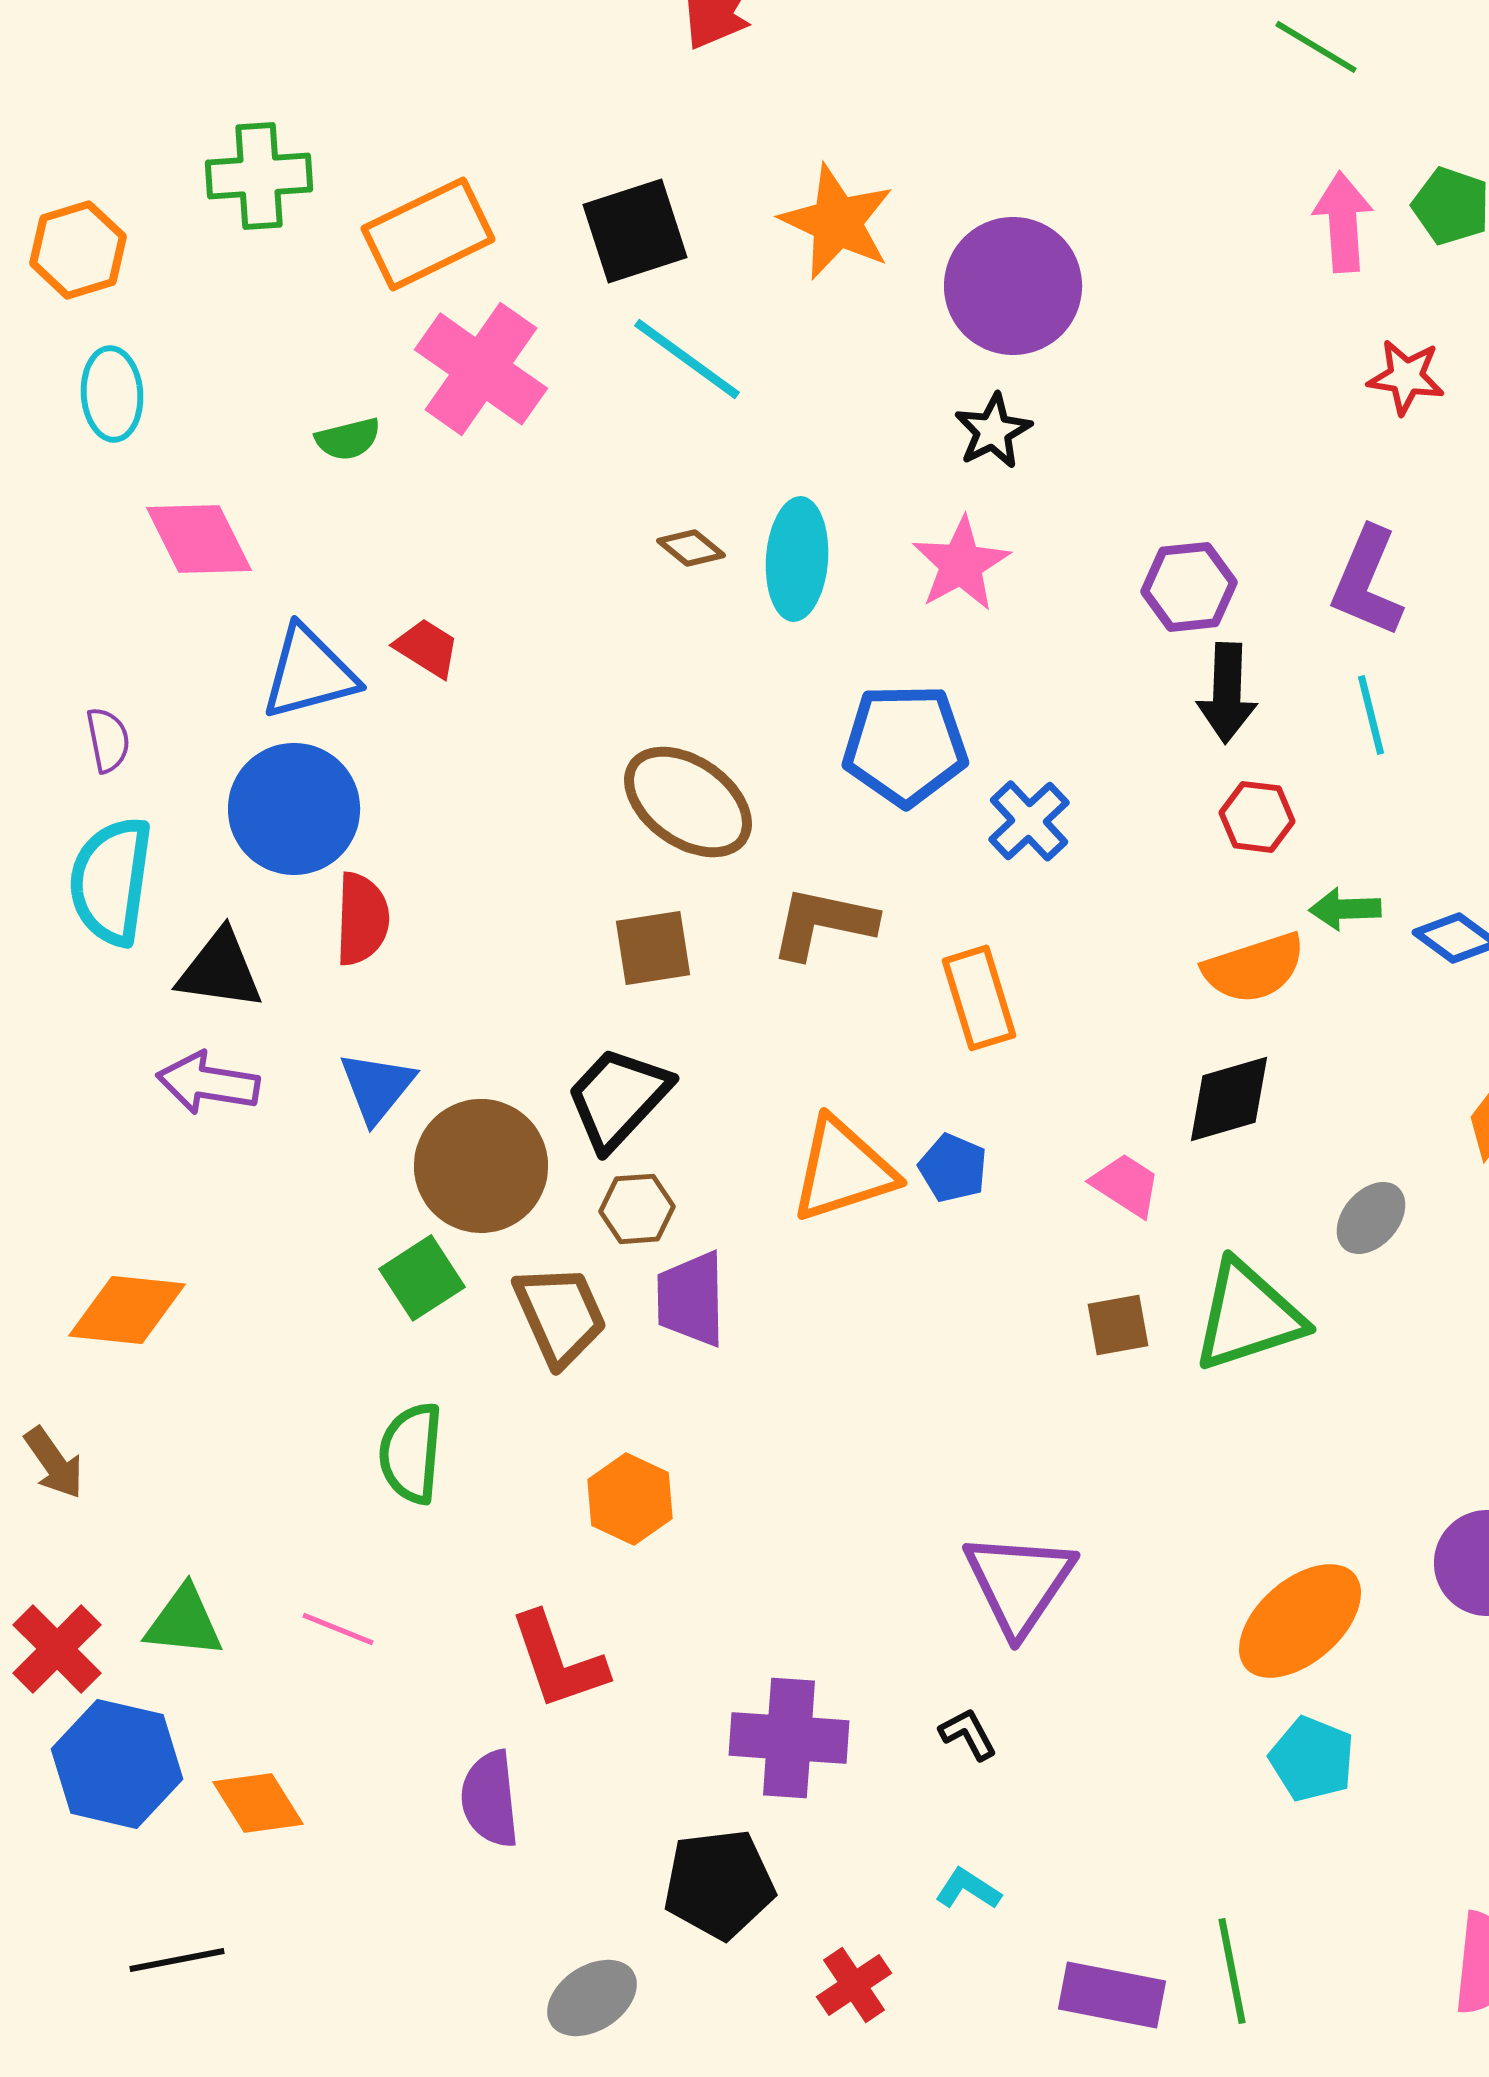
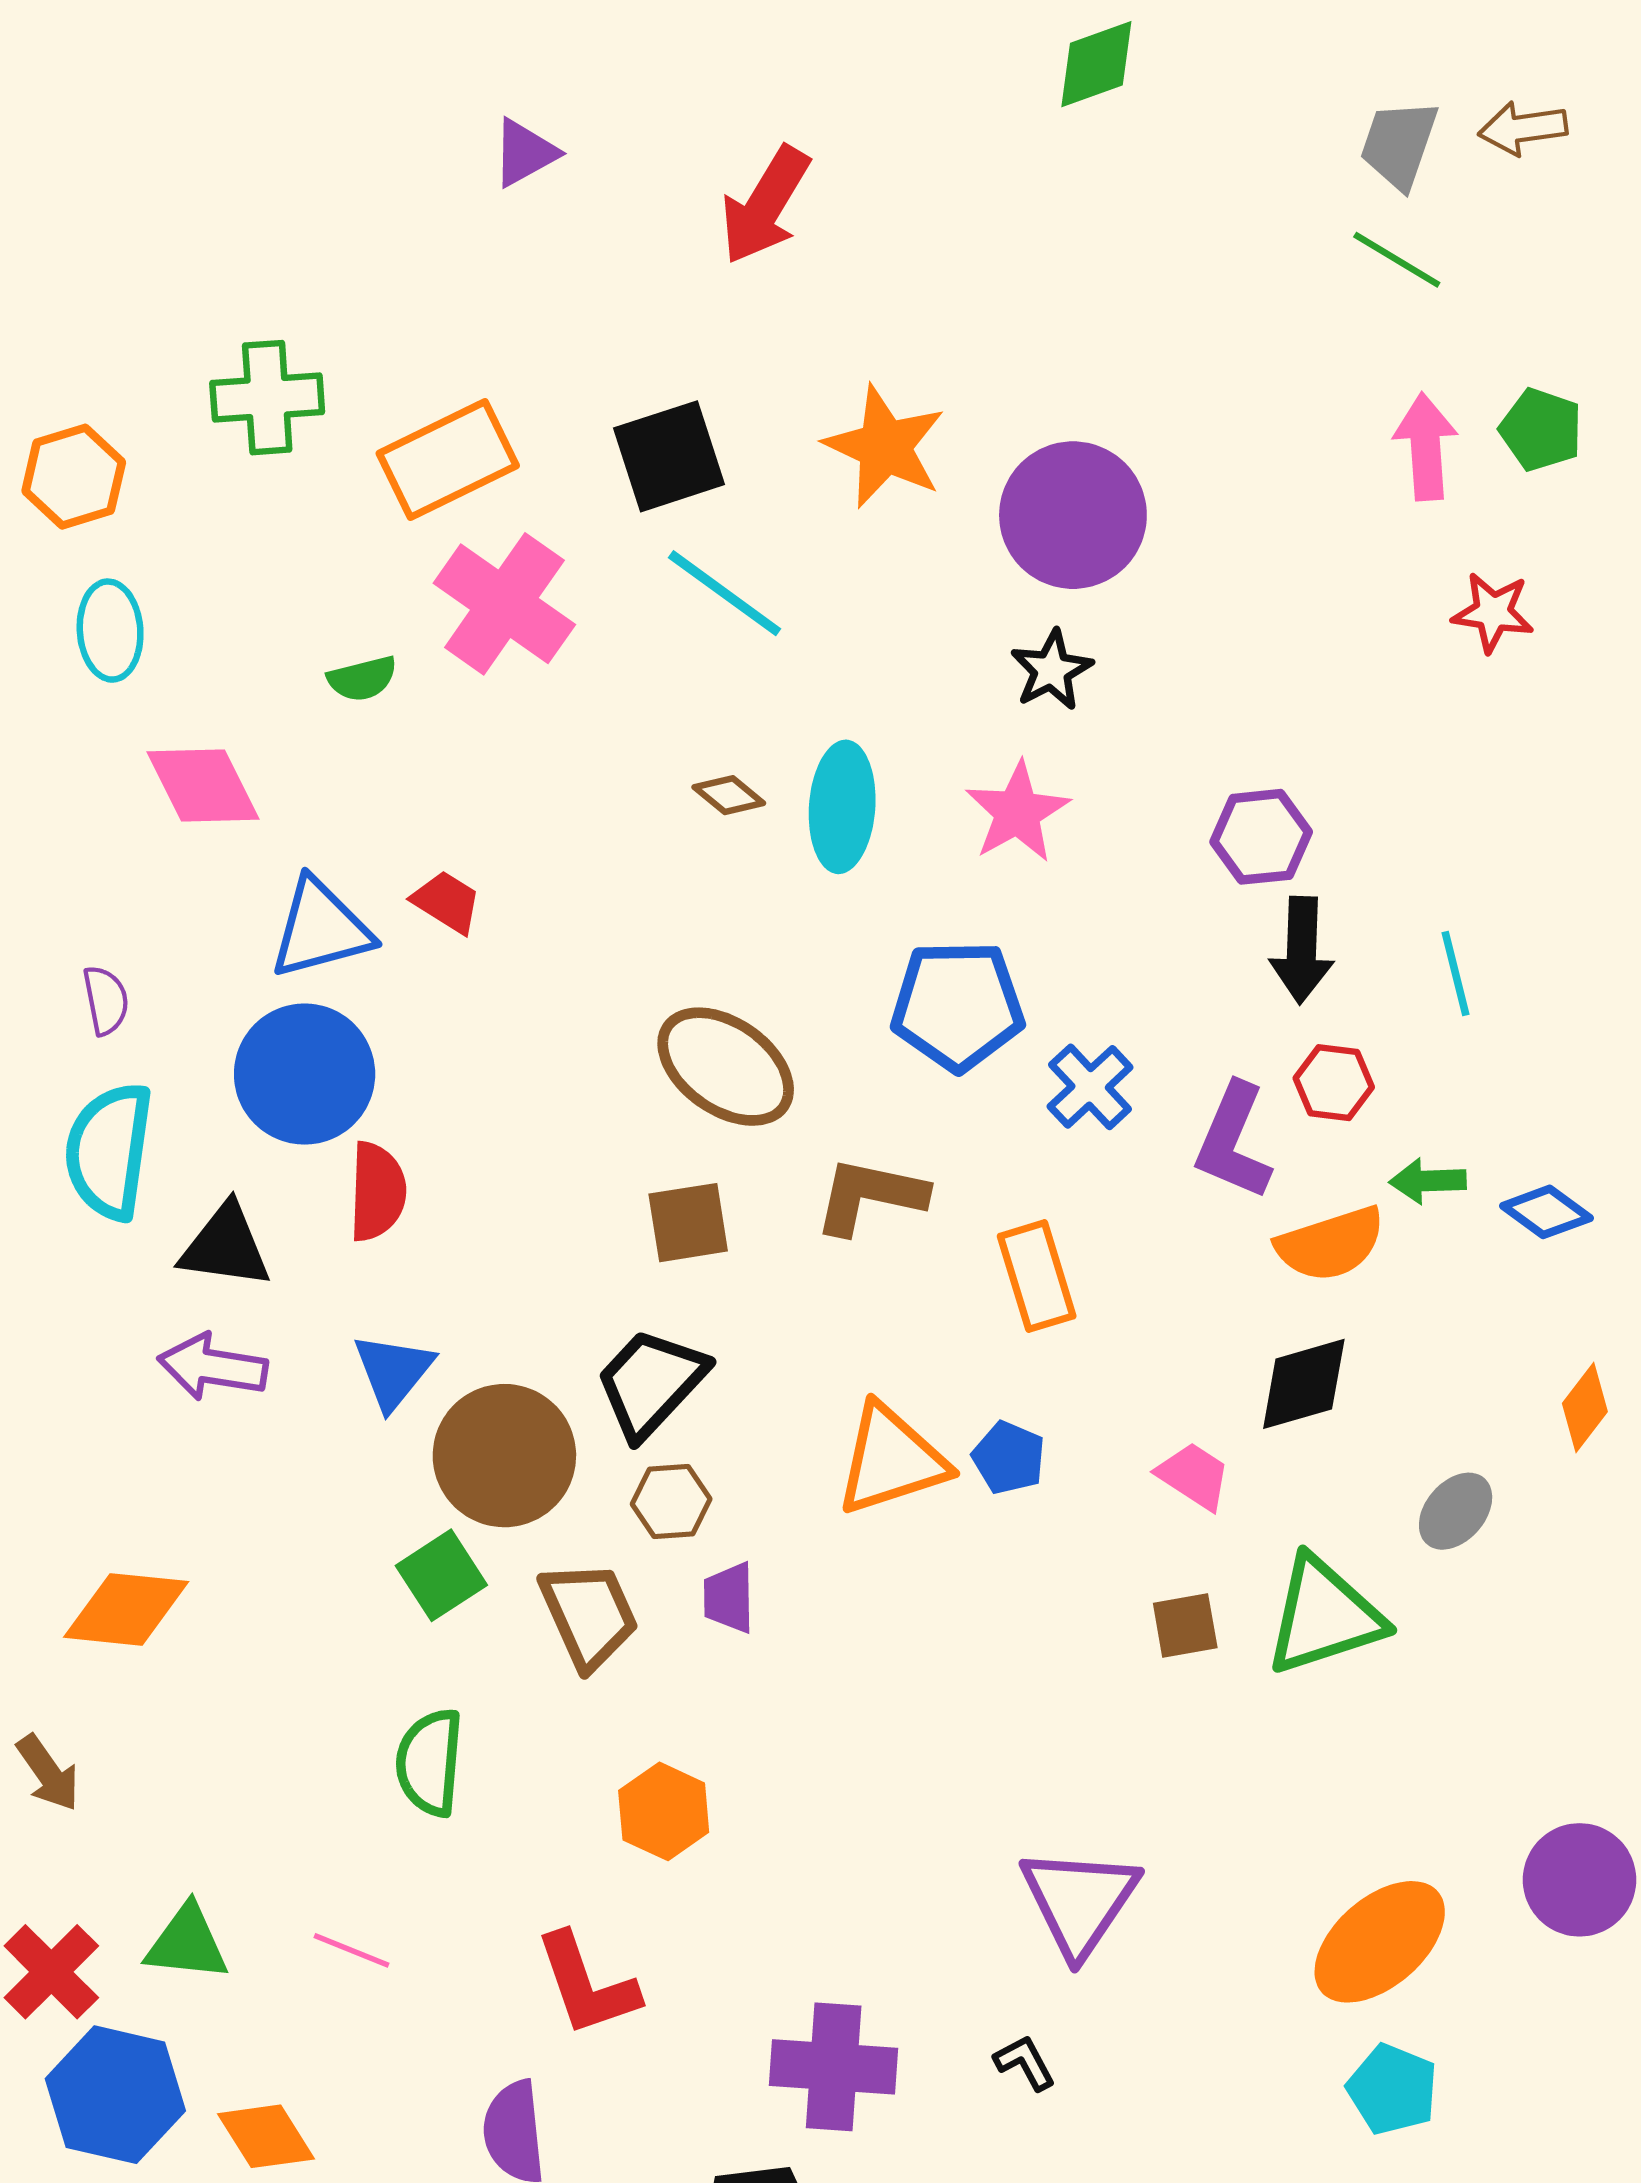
purple L-shape: (1367, 582) -> (1233, 1141), moved
purple trapezoid: (691, 1299) -> (729, 1598), size x0.7

